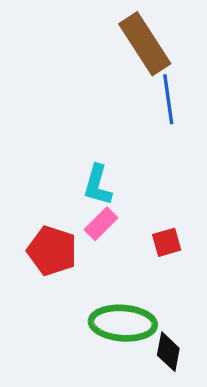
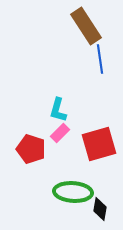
red square: (167, 242) -> (99, 144), size x2.0

